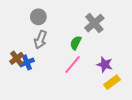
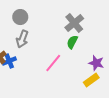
green semicircle: (76, 43) -> (72, 42), moved
purple star: (105, 65) -> (96, 63), moved

